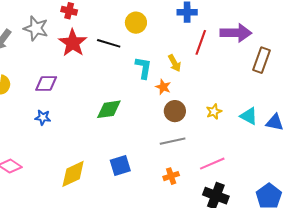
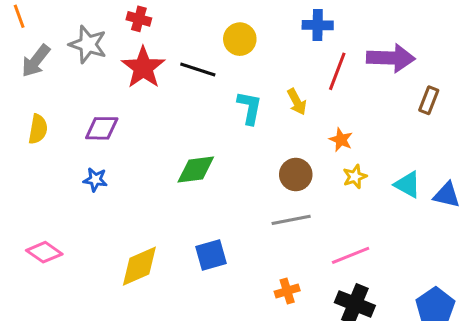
brown rectangle: (262, 60) -> (429, 100), size x0.7
orange star: (163, 87) -> (341, 140), moved
orange cross: (171, 176) -> (287, 291), moved

